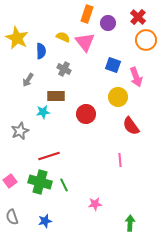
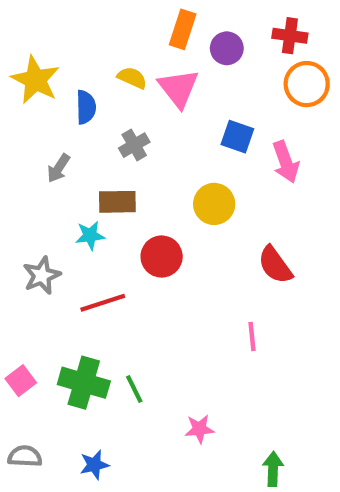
red cross: (138, 17) -> (290, 36), turned -35
gray cross: (64, 69) -> (134, 145), turned 32
yellow circle: (118, 97) -> (214, 204), moved
red circle: (86, 114) -> (162, 257), moved
red line: (49, 156) -> (103, 303), moved
gray semicircle: (12, 217) -> (25, 456), turned 112

